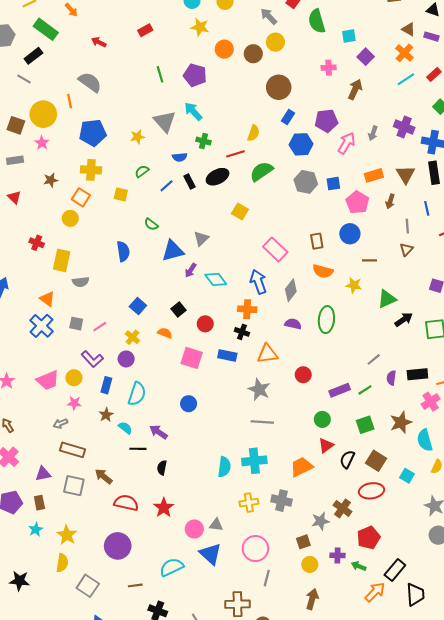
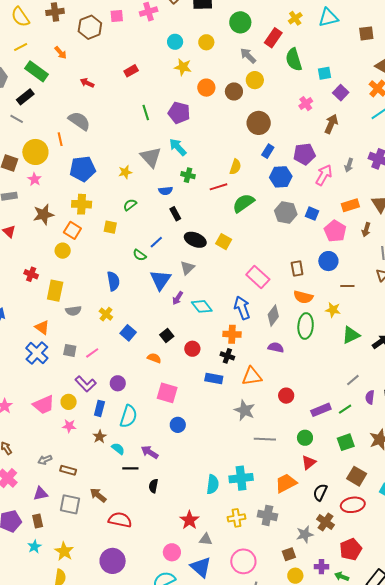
pink cross: (329, 68) -> (306, 104), turned -32
black ellipse: (217, 177) -> (195, 240), moved, turned 50
brown star: (51, 180) -> (43, 214), size x1.5
blue square: (333, 184) -> (312, 214), turned 32
blue line: (167, 186) -> (156, 242), moved
blue triangle: (173, 251) -> (160, 280), turned -40
green triangle: (387, 299) -> (351, 335), moved
green ellipse: (326, 320) -> (306, 326), moved
yellow cross: (132, 337) -> (106, 314), moved
pink square: (192, 358) -> (167, 393), moved
gray line: (262, 422) -> (265, 439), moved
gray arrow: (60, 423) -> (45, 460), moved
brown rectangle: (72, 450) -> (68, 470), size x0.7
black semicircle: (347, 459) -> (320, 492), moved
red star: (164, 508) -> (189, 520), moved
pink circle: (194, 529) -> (172, 552), moved

